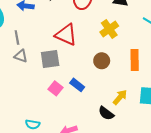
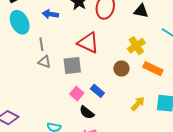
yellow cross: (109, 29) -> (136, 46), moved
orange rectangle: (135, 60) -> (153, 69), turned -66
black semicircle: (106, 113) -> (87, 112), moved

